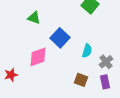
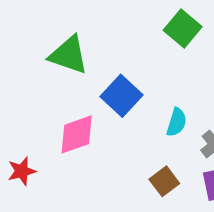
green triangle: (34, 18) -> (69, 55), size x1.5
brown square: (81, 80) -> (164, 181), turned 32

